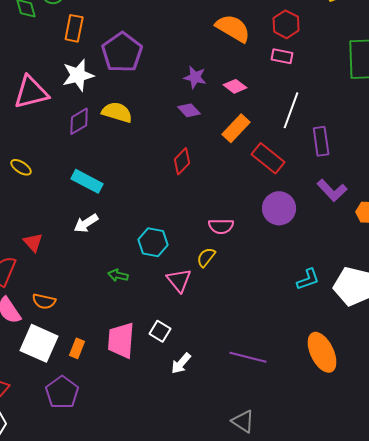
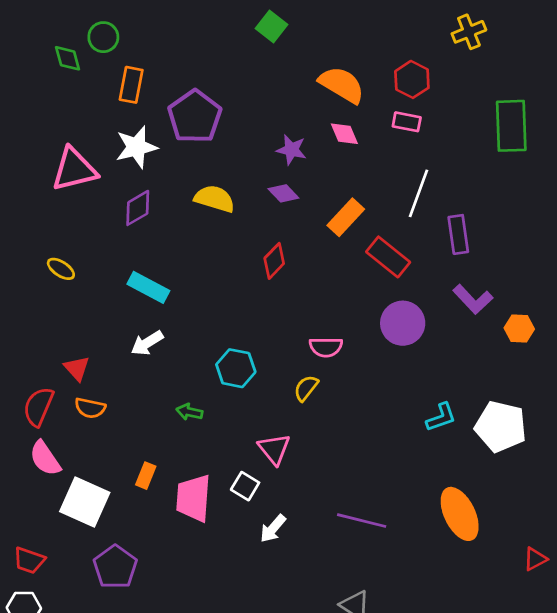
pink diamond: (235, 86) -> (344, 134), moved, turned 30
yellow semicircle: (117, 112) -> (215, 199), moved
pink triangle: (179, 280) -> (274, 449), moved
orange semicircle: (44, 301) -> (90, 408), moved
orange rectangle: (77, 348) -> (146, 476), moved

